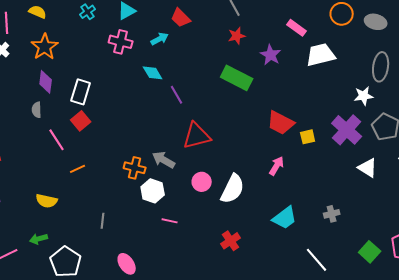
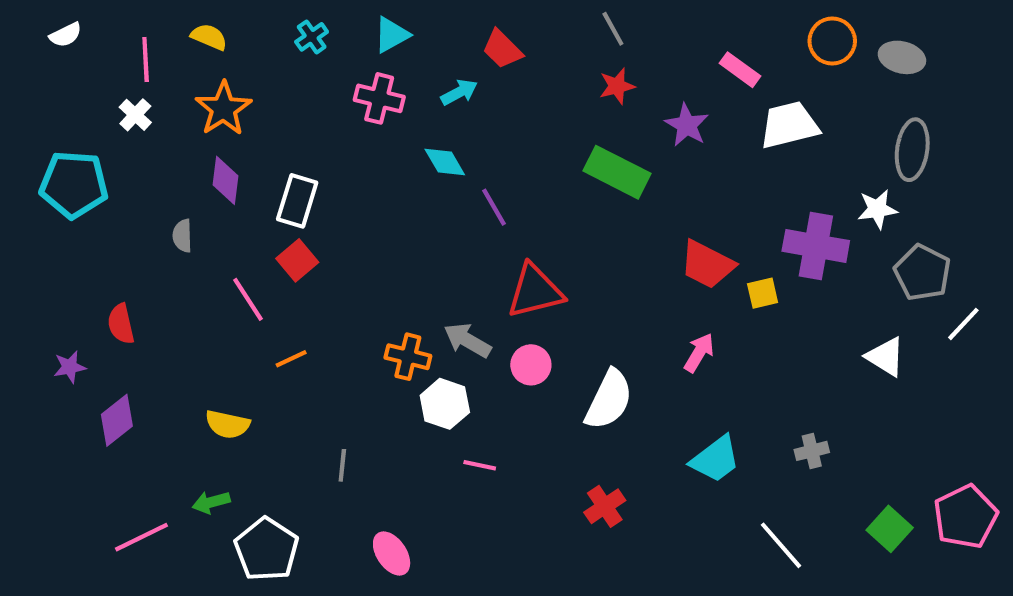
gray semicircle: (37, 110) -> (182, 236), moved
purple cross: (347, 130) -> (816, 246), moved, turned -32
pink circle: (202, 182) -> (531, 365), moved

